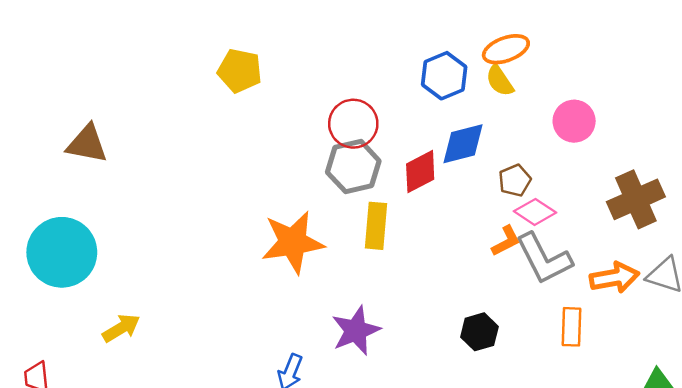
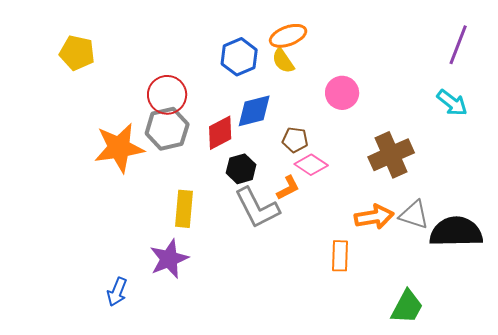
brown pentagon: (515, 180) -> (295, 140), turned 30
yellow rectangle: (376, 226) -> (184, 209), moved
orange star: (293, 242) -> (119, 148), moved
gray L-shape: (544, 259) -> (257, 208), moved
black hexagon: (479, 332) -> (241, 169), moved

